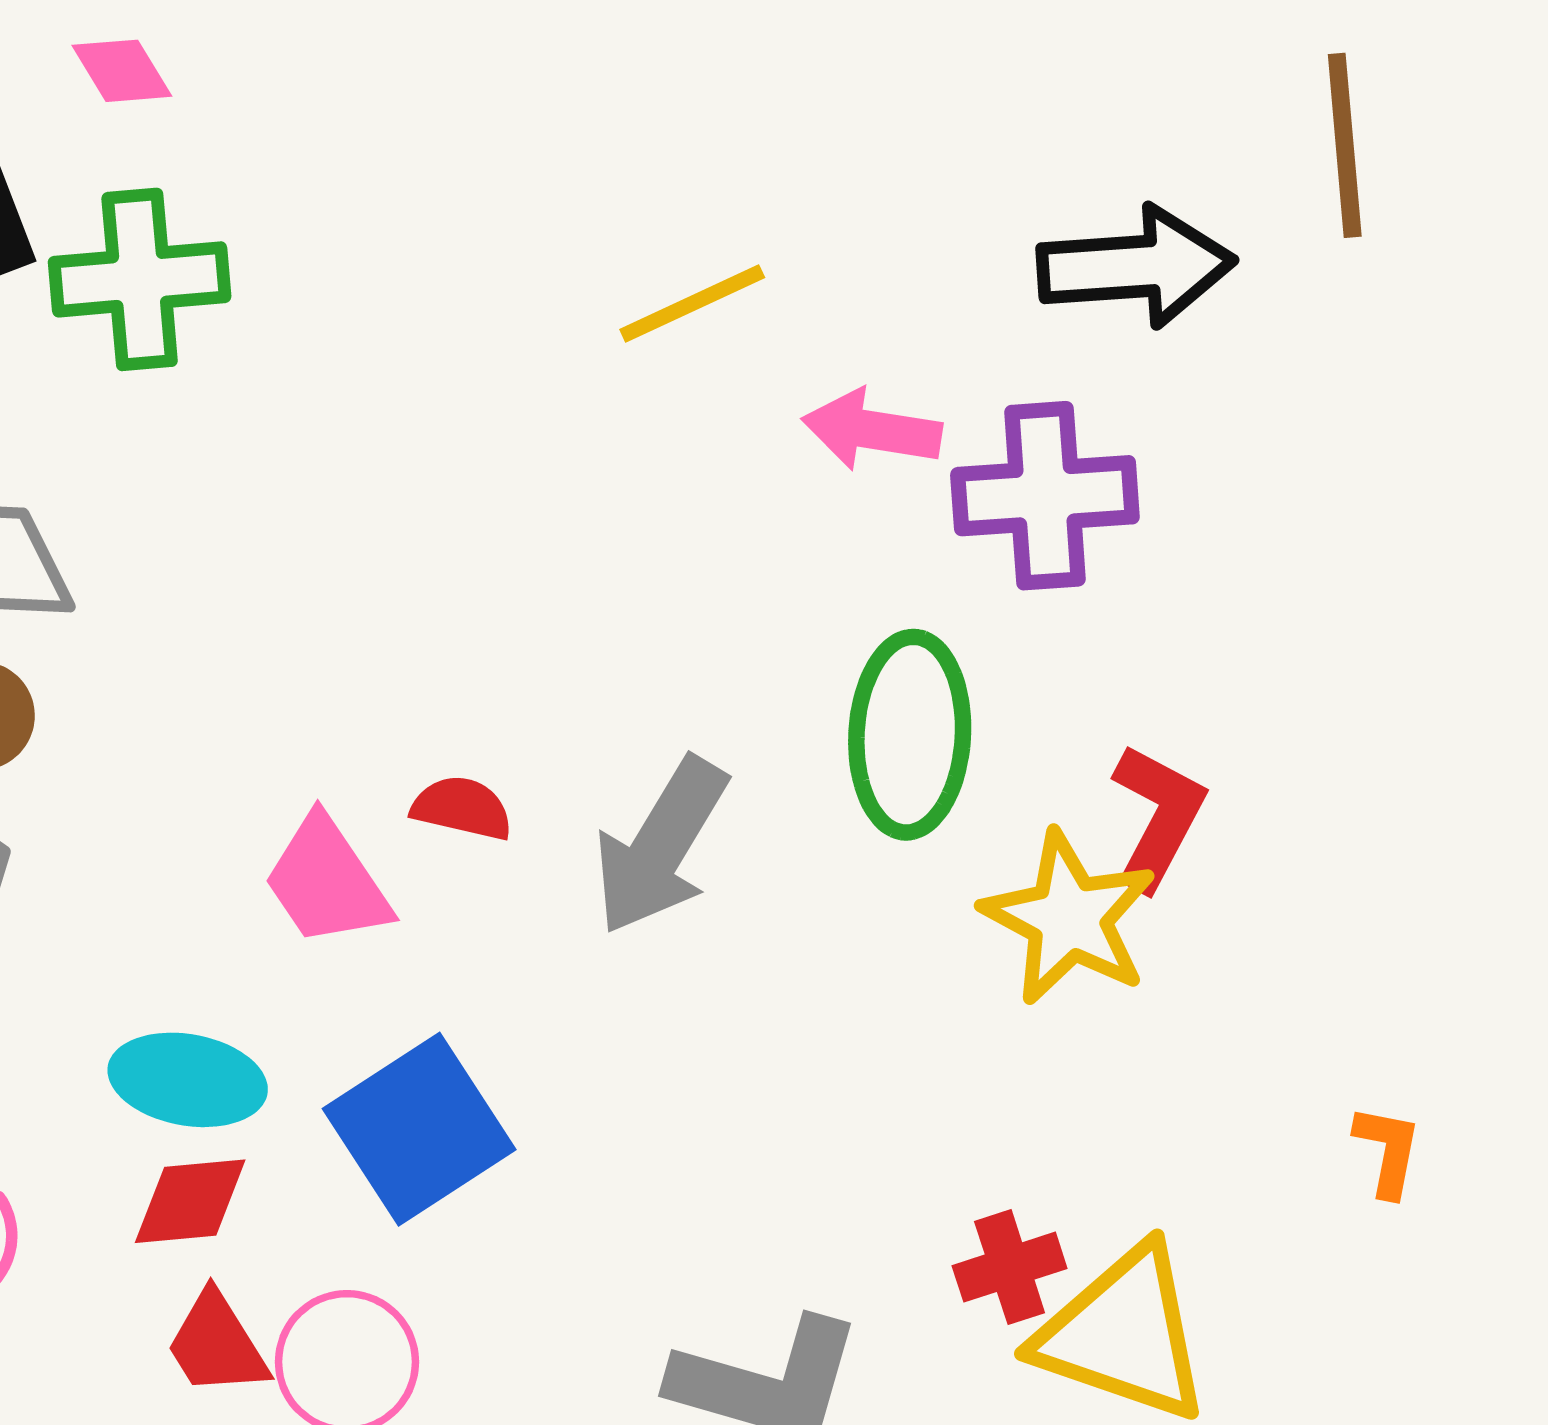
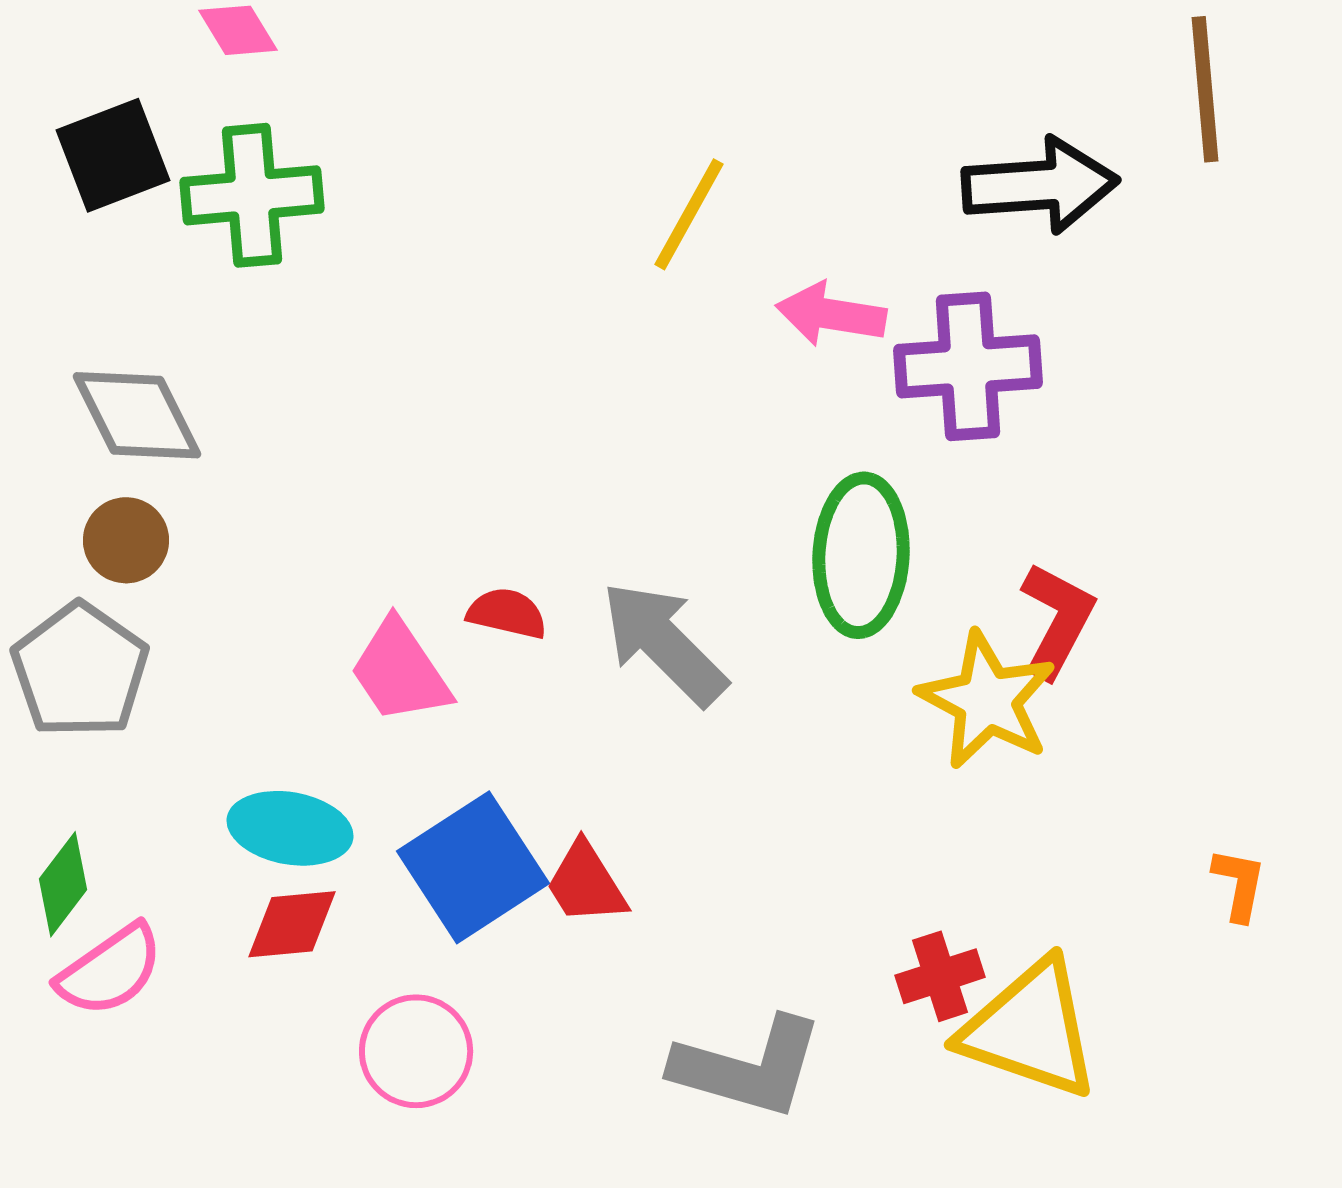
yellow line: (692, 303) -> (689, 214), turned -36
gray arrow: (661, 846) -> (664, 643), turned 104
red trapezoid: (217, 1344) -> (586, 883), moved

